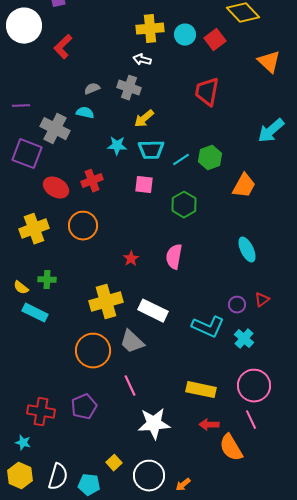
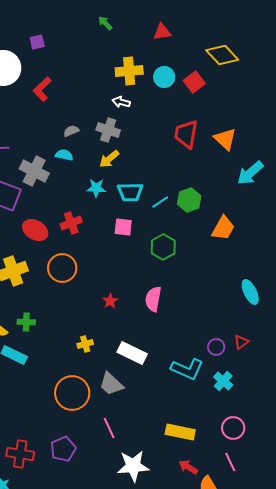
orange triangle: (269, 62) -> (225, 139), moved
yellow arrow: (144, 119) -> (109, 159), moved
cyan ellipse: (247, 250) -> (250, 292), moved
yellow cross: (106, 302) -> (85, 344), size x0.5
pink circle: (254, 386) -> (233, 428), size x0.7
red arrow: (209, 425) -> (188, 467), turned 30

